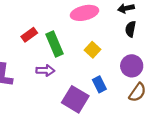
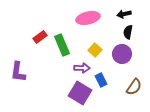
purple circle: (132, 66) -> (122, 54), moved
purple arrow: (45, 70) -> (82, 68), moved

